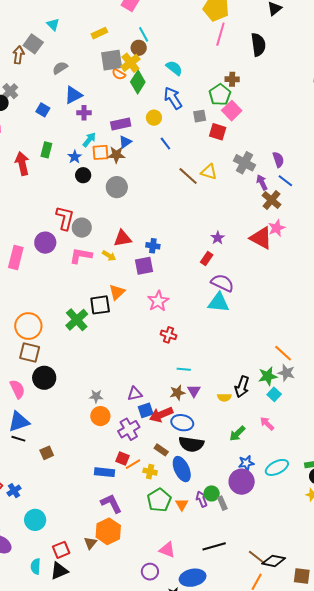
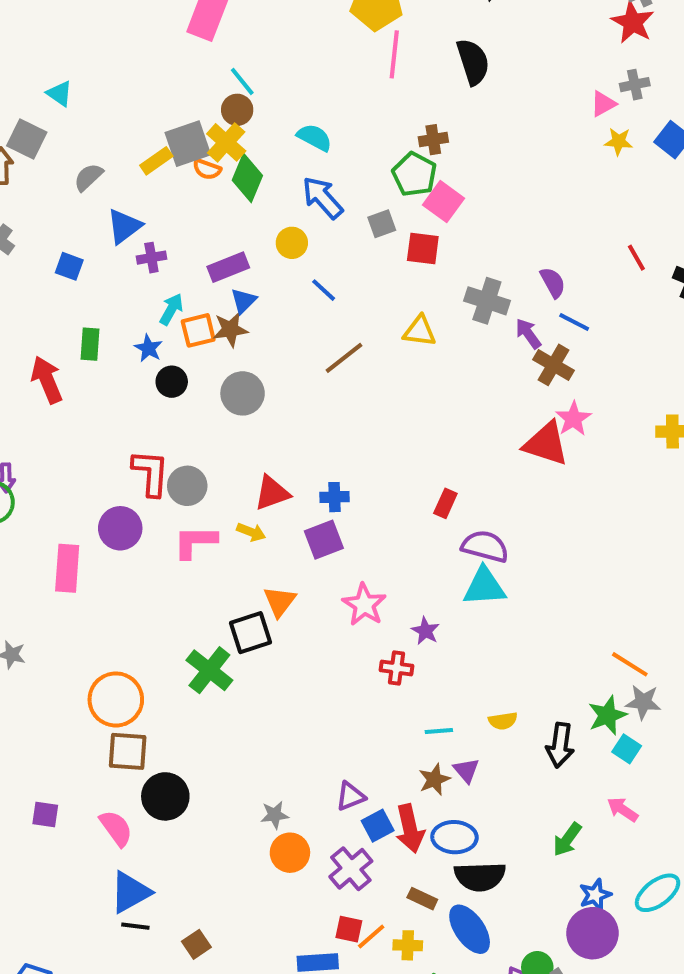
yellow rectangle: (99, 33) -> (156, 161), moved
brown line: (188, 176) -> (344, 358), moved, turned -70
purple star: (218, 238) -> (425, 631), moved
yellow semicircle: (224, 397) -> (503, 721), moved
red arrow: (161, 415) -> (410, 829), turned -70

